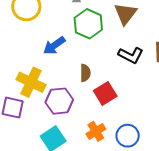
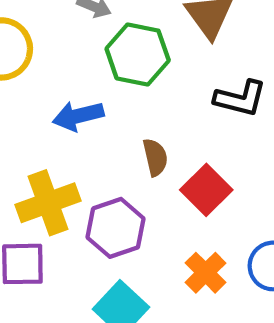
blue arrow: (54, 46) -> (78, 116), turned 35
yellow cross: (31, 82) -> (48, 203), turned -32

